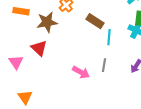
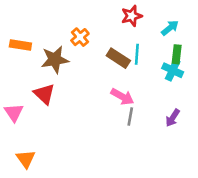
cyan line: (109, 37) -> (137, 54), moved
pink arrow: (81, 72) -> (122, 97), moved

